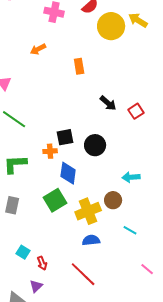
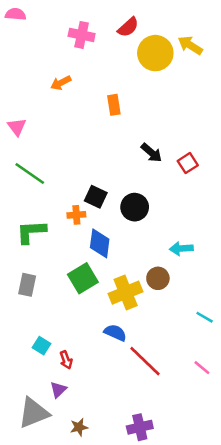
black square: (65, 137) -> (96, 197), turned 36
cyan line: (130, 230) -> (205, 317), moved
blue semicircle: (91, 240) -> (115, 333), moved, turned 30
red line: (83, 274) -> (145, 361), moved

